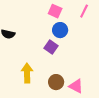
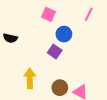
pink square: (55, 11) -> (48, 14), moved

